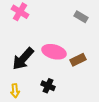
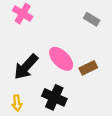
pink ellipse: (54, 52) -> (61, 59), turned 30
black cross: (48, 86) -> (54, 97), size x1.5

